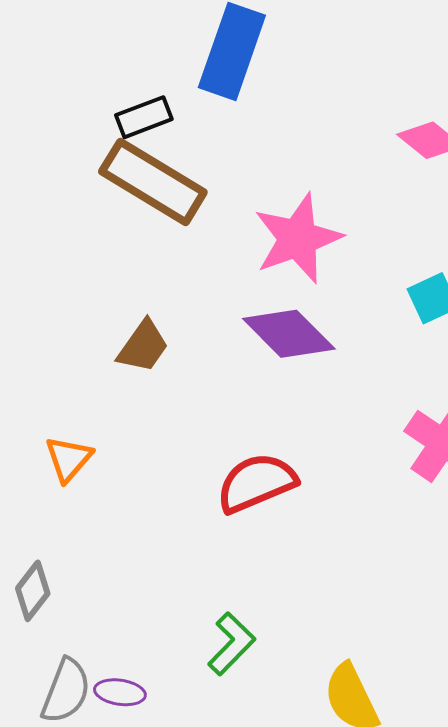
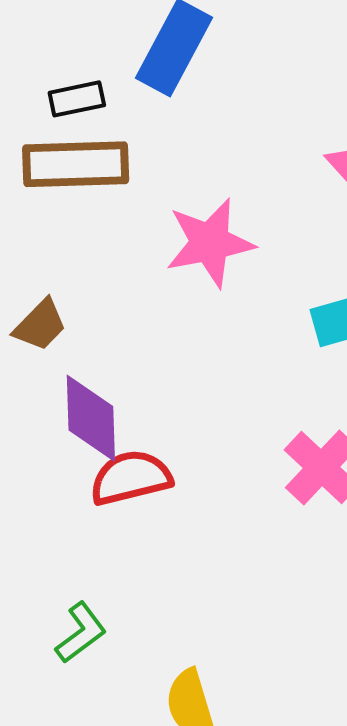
brown rectangle: (153, 182) -> (76, 164), turned -42
purple diamond: (289, 334) -> (91, 418), moved, turned 34

